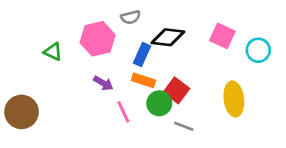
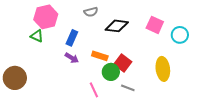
pink hexagon: (98, 39) -> (46, 17), moved
blue rectangle: (142, 55) -> (72, 38), moved
pink line: (123, 112) -> (94, 90), moved

